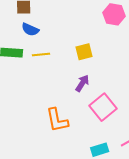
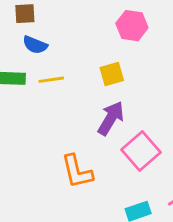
pink hexagon: (114, 14) -> (132, 26), moved
purple arrow: (82, 83) -> (111, 118), size x1.4

